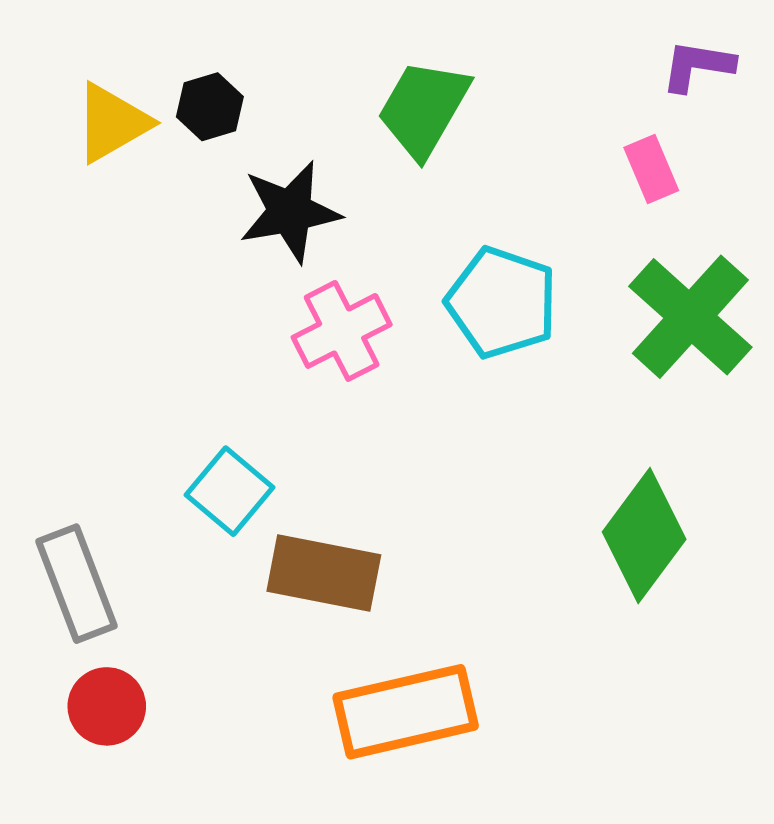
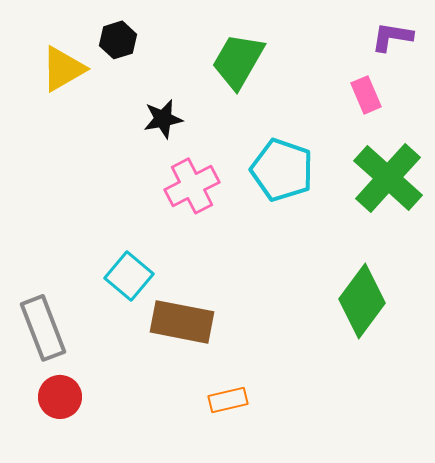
black hexagon: (210, 107) -> (118, 40), moved
black star: (290, 212) -> (163, 119), size x0.7
orange rectangle: (406, 712) -> (228, 400), size x0.5

